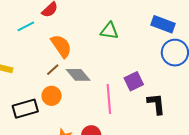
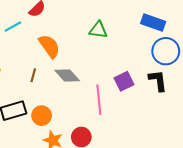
brown line: (53, 70) -> (33, 75), moved, turned -32
orange circle: (52, 96) -> (42, 116), moved
black L-shape: (156, 104) -> (158, 81), moved

